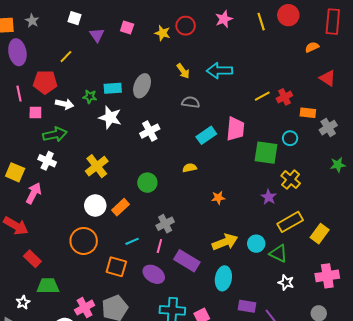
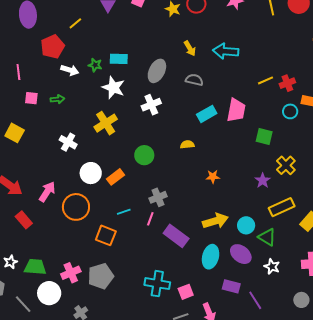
red pentagon: (45, 82) -> (53, 47), turned -30
gray ellipse: (142, 86) -> (157, 71), moved
pink line: (19, 94) -> (18, 72), moved
pink square: (35, 112) -> (31, 98), moved
green arrow: (55, 134) -> (57, 99), size x0.6
cyan circle: (290, 138) -> (290, 111), moved
green square: (266, 153) -> (264, 137), size x0.7
white cross: (47, 161) -> (68, 142), moved
yellow cross: (97, 166) -> (106, 123), moved
pink arrow: (34, 193) -> (47, 192), moved
purple ellipse: (154, 274) -> (241, 254), moved
green trapezoid: (48, 286) -> (35, 267), moved

